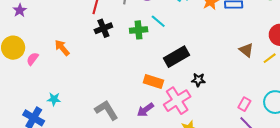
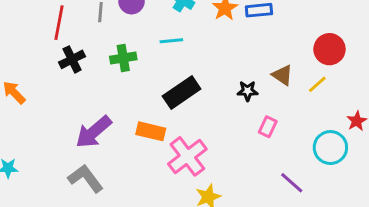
cyan line: (158, 21) -> (171, 41), moved, turned -42
black star: (198, 80) -> (248, 91), moved
pink rectangle: (244, 104) -> (268, 127), moved
purple arrow: (145, 110) -> (93, 132), moved, size x1.5

